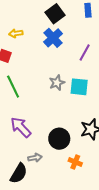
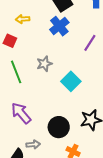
gray star: (57, 83) -> (44, 64), moved
cyan square: (79, 87) -> (71, 81), moved, turned 36

